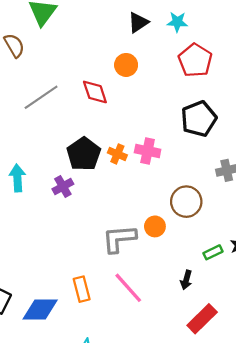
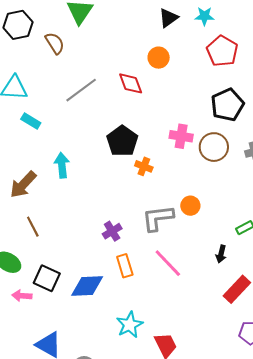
orange cross: (117, 154) -> (144, 166), moved
purple cross: (63, 187) -> (112, 231), moved
brown circle: (186, 202) -> (214, 147), moved

